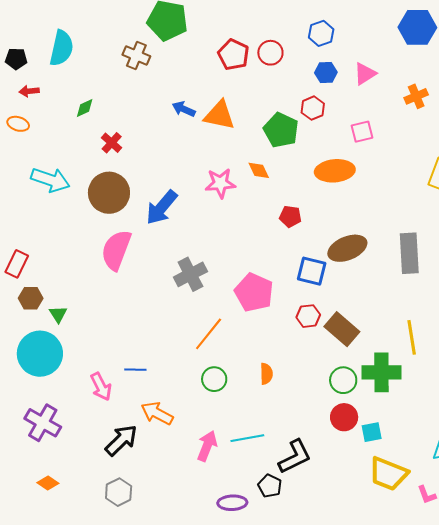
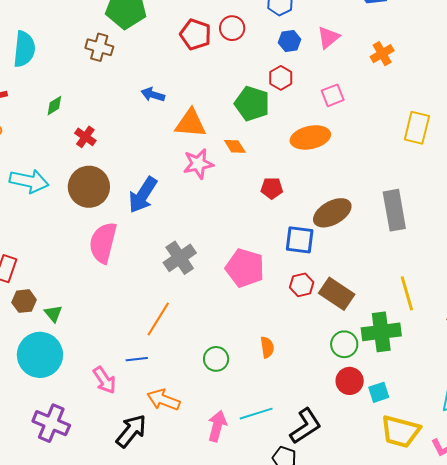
orange triangle: (219, 115) -> (191, 123), moved
orange line: (209, 334) -> (158, 319), moved

